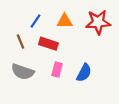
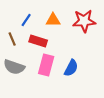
pink rectangle: (57, 70) -> (46, 65), size x1.5

